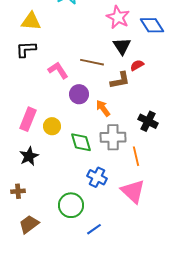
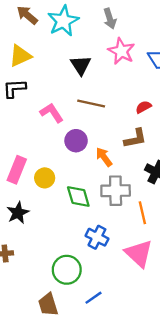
yellow triangle: (31, 21) -> (20, 56), turned -30
black triangle: (122, 46) -> (81, 65), moved
brown L-shape: (120, 80) -> (135, 138), moved
brown trapezoid: (29, 224) -> (48, 305), moved, turned -70

